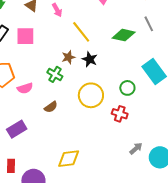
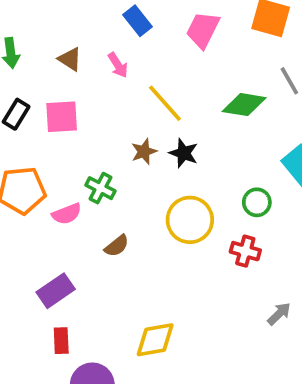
green cross: (55, 74) -> (100, 188), moved
red rectangle: (11, 166) -> (61, 341), moved

